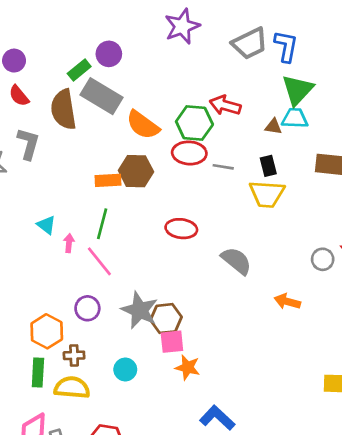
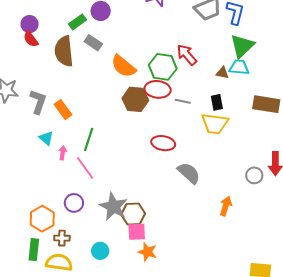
purple circle: (14, 61) -> (30, 24), moved
gray rectangle: (101, 96) -> (93, 43), size x0.6
red arrow: (225, 105) -> (187, 55), turned 30
gray L-shape: (28, 144) -> (38, 102), moved
brown hexagon: (136, 171) -> (135, 99), moved
orange rectangle: (108, 180) -> (63, 110), moved, turned 54
red ellipse: (181, 229) -> (163, 143), moved
orange arrow: (287, 301) -> (226, 206), turned 90

